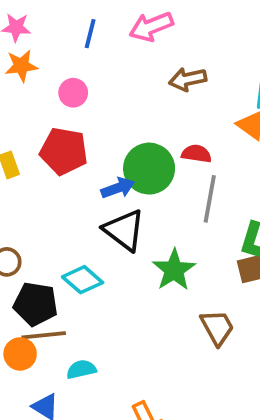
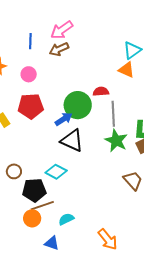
brown arrow: (188, 79) -> (59, 49), moved
green star: (174, 270) -> (116, 141), moved

